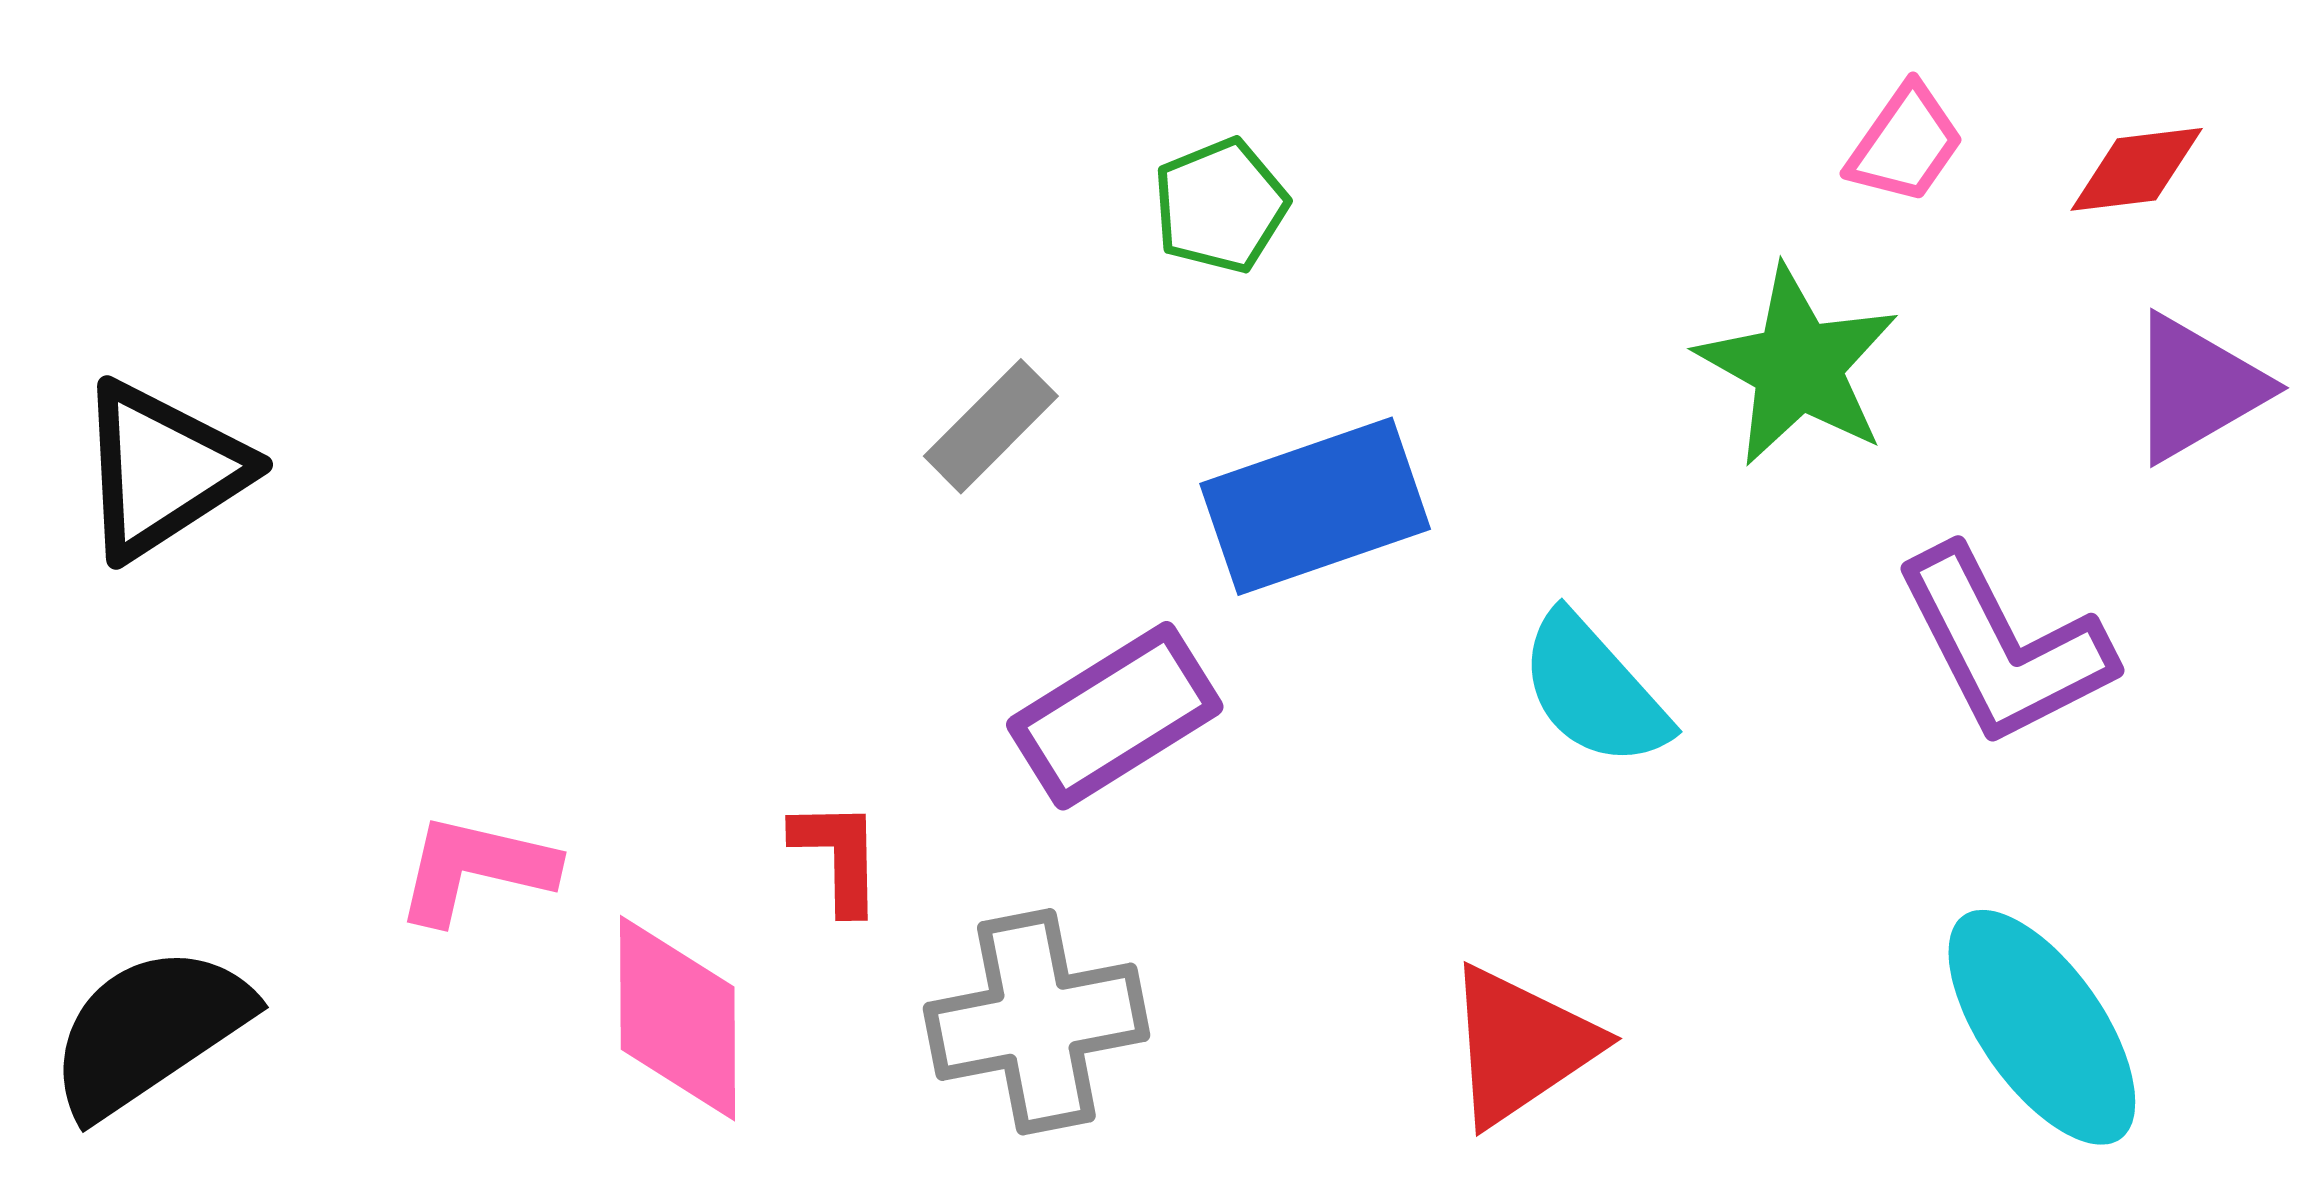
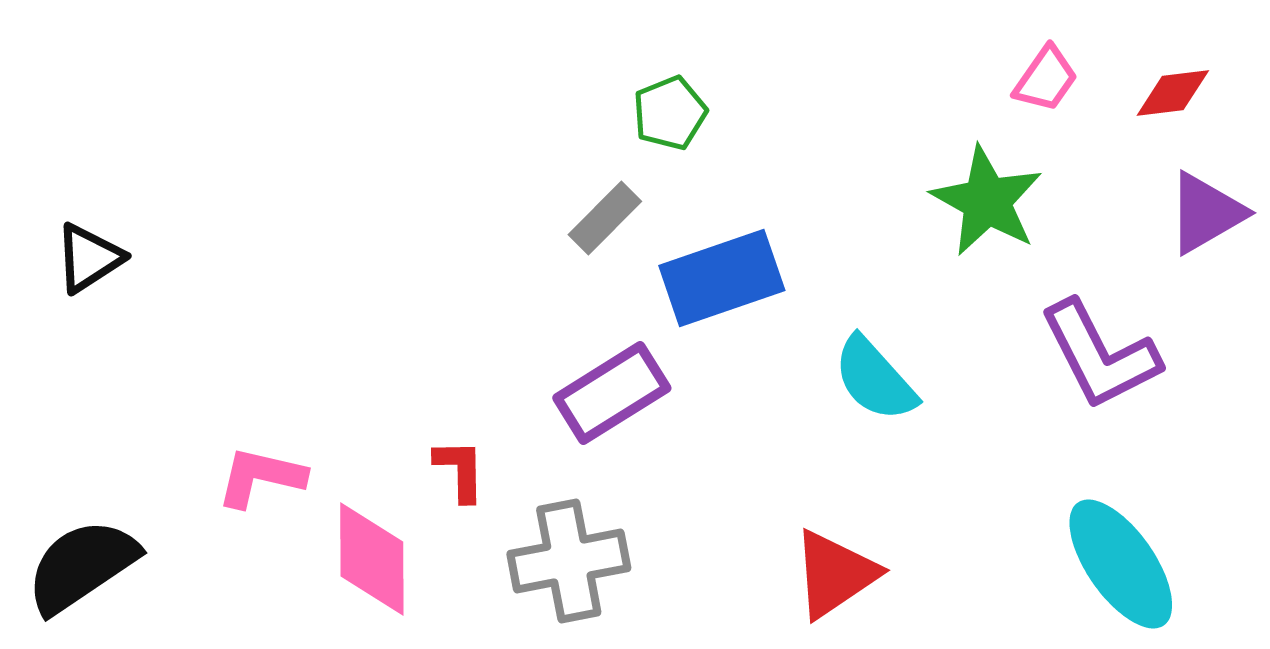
gray rectangle: (991, 426) -> (605, 218), moved
black triangle: (162, 470) -> (89, 258), size x0.7

